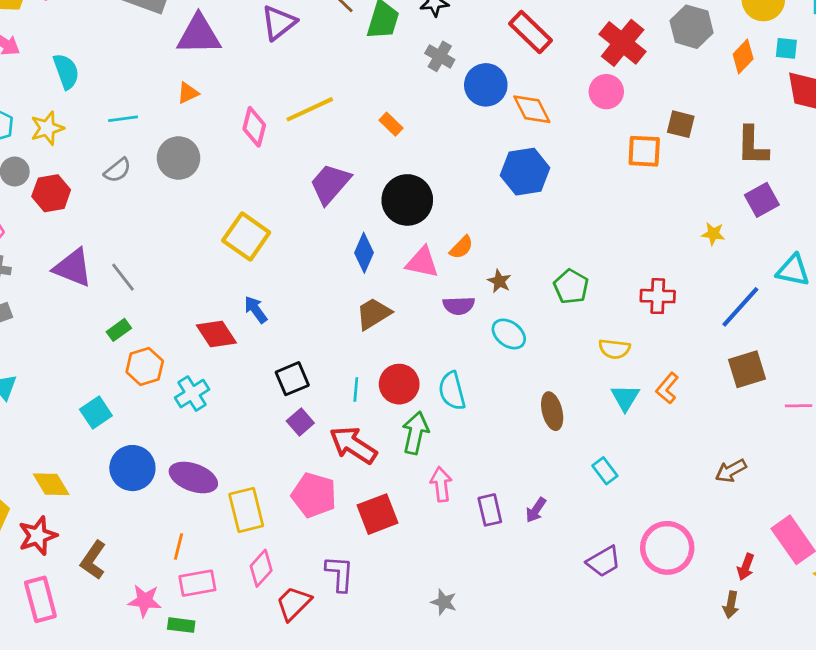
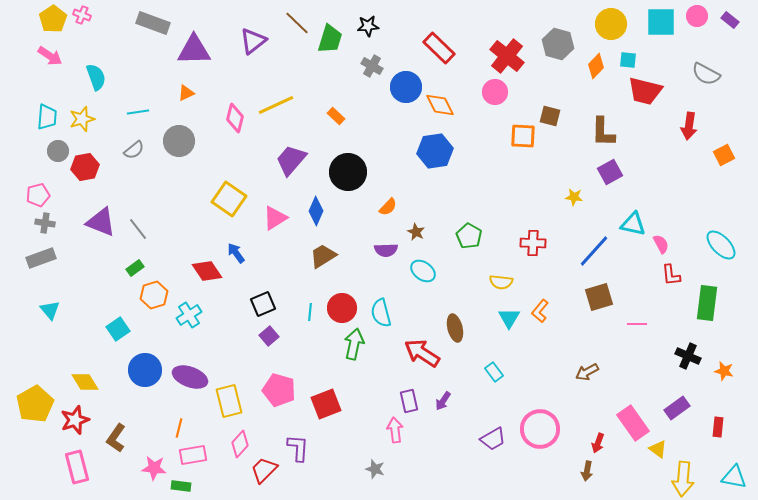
pink triangle: (422, 262) -> (275, 218), moved, turned -44
red arrow: (353, 445) -> (422, 353), moved
pink arrow: (441, 484) -> (395, 430), moved

